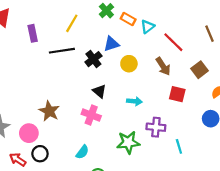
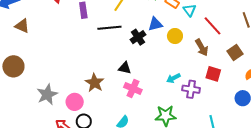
cyan triangle: (148, 27) -> (190, 10), turned -32
yellow circle: (129, 64) -> (175, 36), moved
black triangle: (99, 91) -> (125, 68), moved, turned -32
cyan arrow: (134, 101) -> (173, 78), turned 144
purple cross: (156, 127) -> (191, 89), moved

